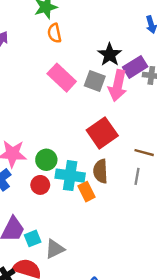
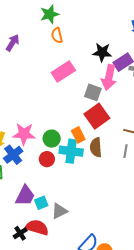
black star: (110, 55) -> (102, 52), turned -30
pink rectangle: (62, 78) -> (63, 71), turned -75
gray square: (95, 81) -> (93, 92), moved
orange rectangle: (86, 192) -> (78, 135), moved

